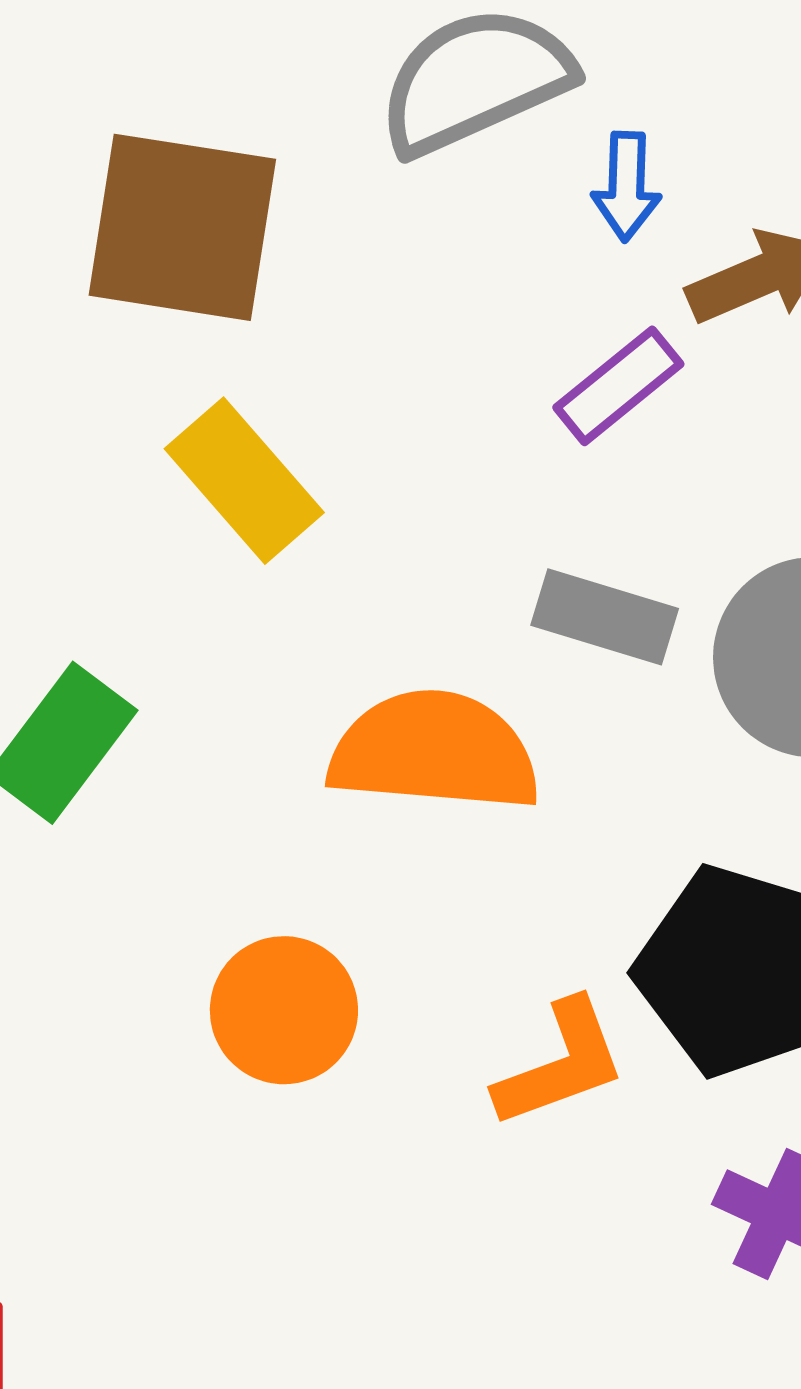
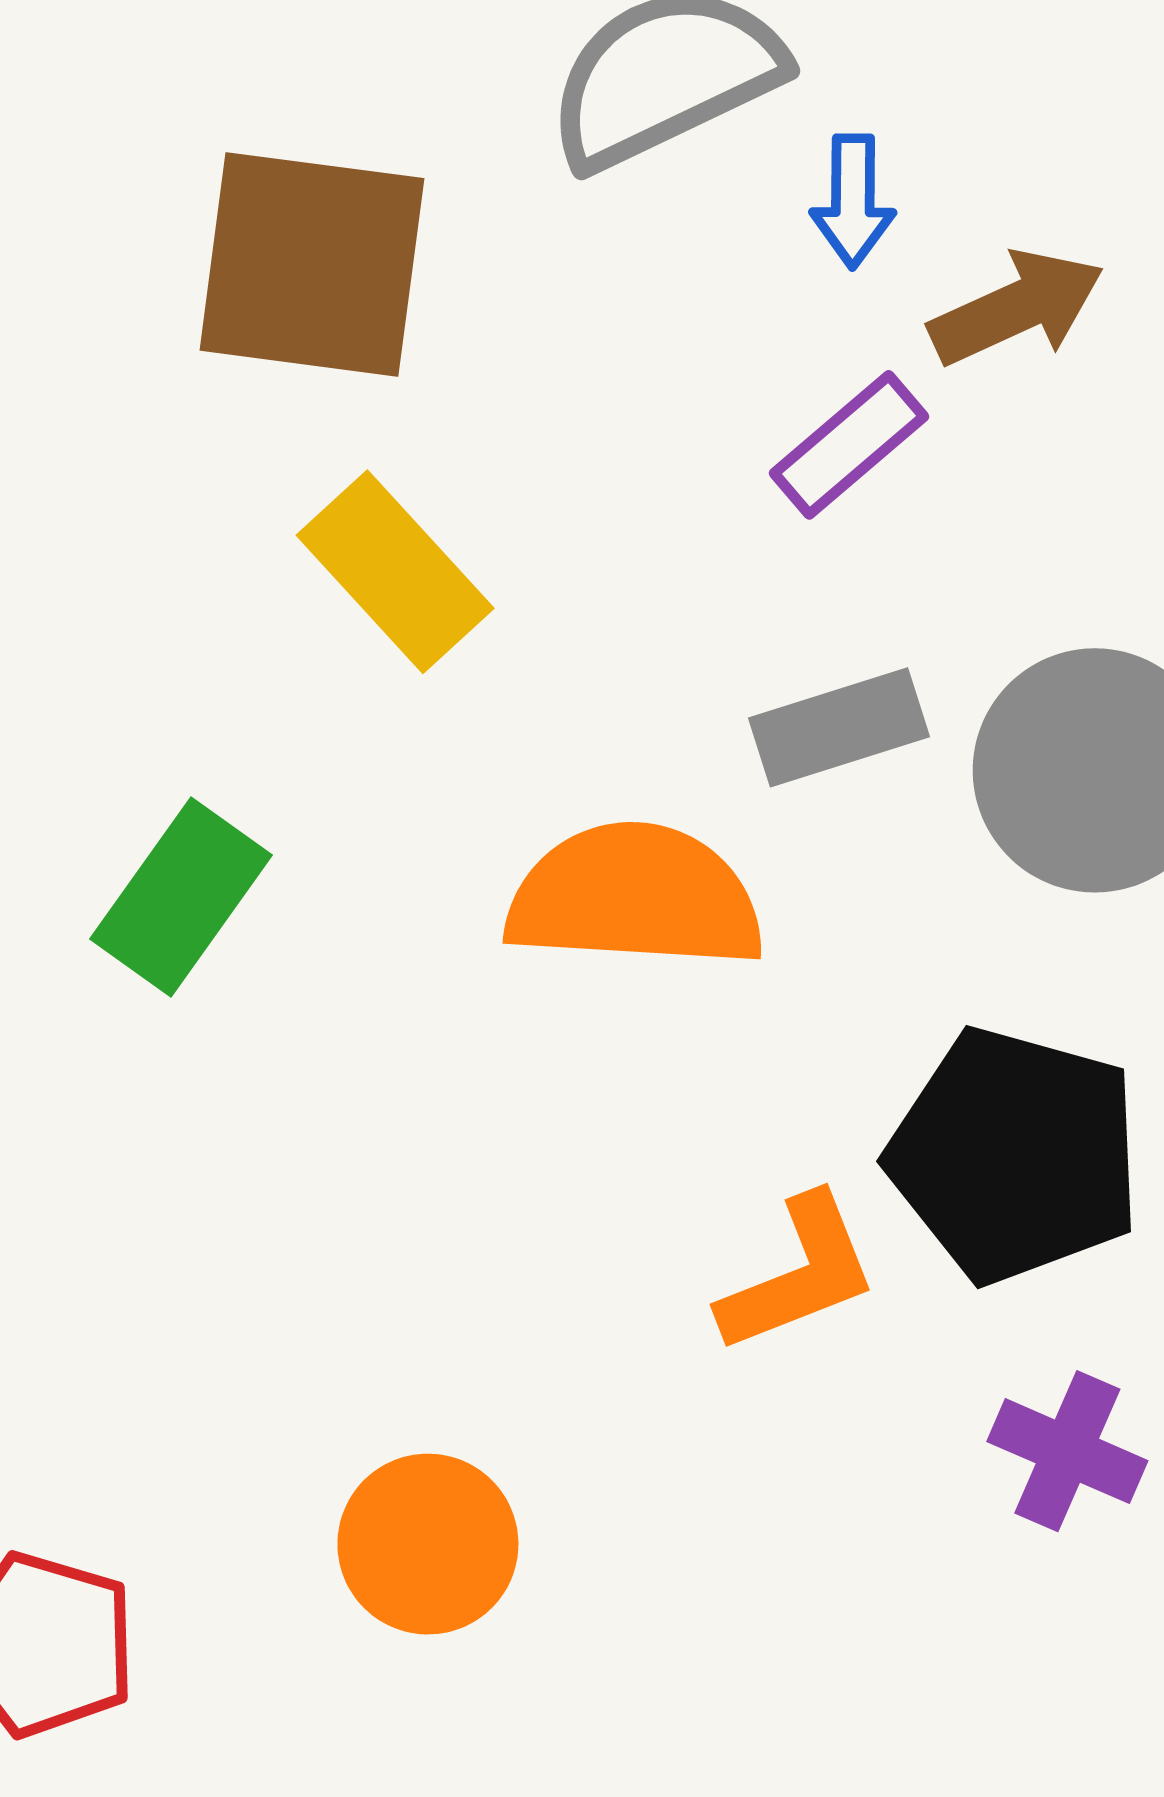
gray rectangle: (605, 617) -> (839, 727), turned -33
orange circle: (284, 1010) -> (428, 1544), moved

